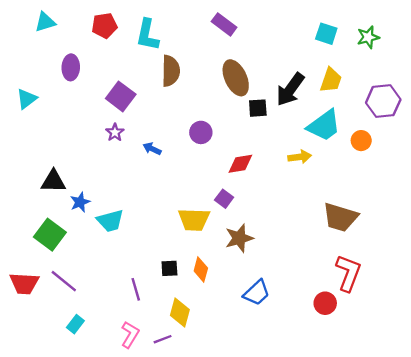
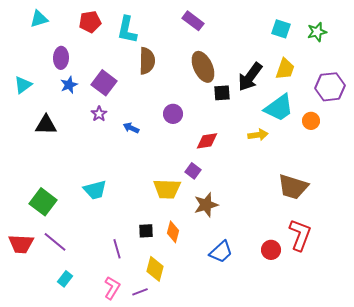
black triangle: (53, 181) -> (46, 125), moved
blue star: (80, 202) -> (69, 85), moved
red circle: (325, 303) -> (271, 250), moved

